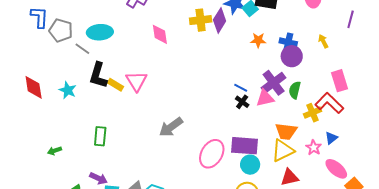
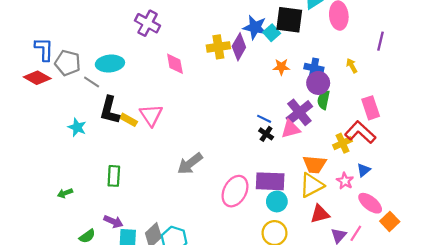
red diamond: (34, 87) -> (37, 78), moved, turned -50
green semicircle: (295, 90) -> (324, 100), moved

